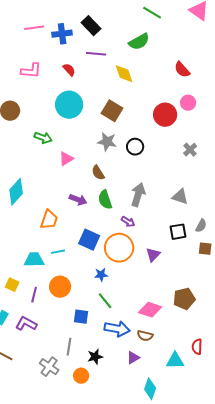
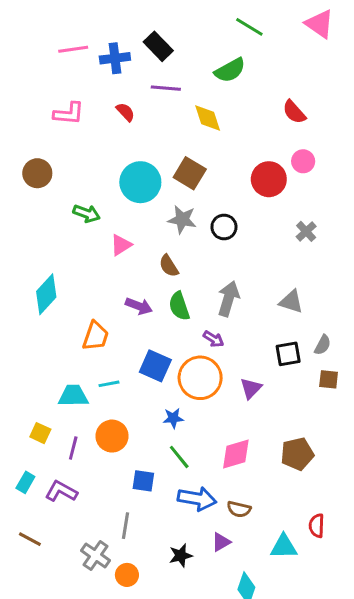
cyan circle: (69, 105) -> (140, 182), moved
pink diamond: (150, 310) -> (236, 454), moved, turned -35
black star: (95, 357) -> (181, 556), moved
orange circle: (81, 376) -> (127, 575), moved

